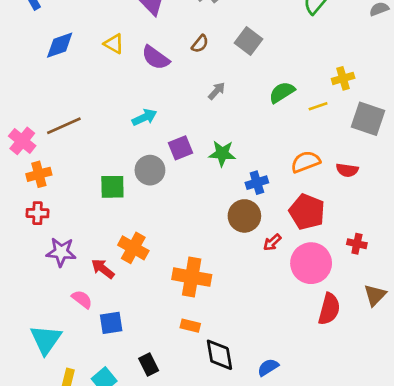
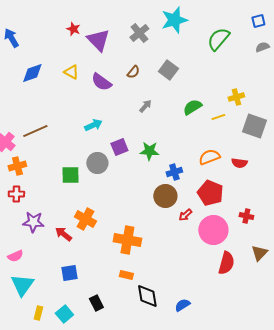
pink semicircle: (82, 299) -> (15, 256), moved, turned 119

